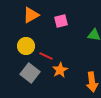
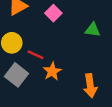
pink square: (61, 21) -> (53, 13), turned -32

